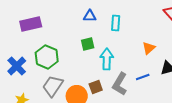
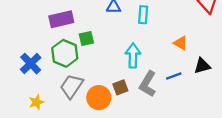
purple rectangle: (31, 24) -> (61, 19), moved
green square: (88, 44) -> (86, 39), moved
orange triangle: (149, 48) -> (181, 43), turned -48

